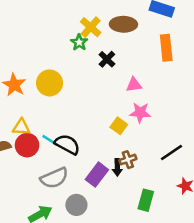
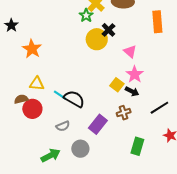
yellow circle: (50, 83) -> (97, 39), moved
pink triangle: (134, 85) -> (130, 51), turned 48
pink star: (140, 113) -> (135, 74), turned 30
red circle: (27, 145) -> (32, 109), moved
black arrow: (117, 167) -> (132, 91), moved, turned -64
gray semicircle: (54, 178) -> (63, 126), size x0.6

